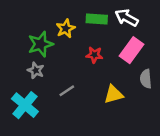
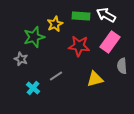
red star: (94, 55) -> (79, 46), size x1.5
gray star: (36, 70) -> (21, 59), moved
cyan cross: (25, 105) -> (33, 88), moved, size x0.6

